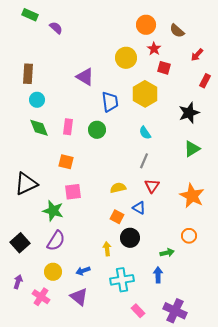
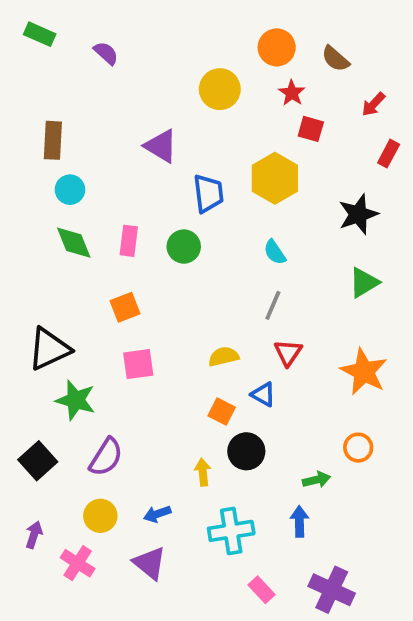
green rectangle: (30, 15) -> (40, 34), moved
yellow circle: (126, 58) -> (220, 89), moved
orange square: (66, 162) -> (125, 307), turned -35
green star: (53, 211) -> (76, 400), moved

